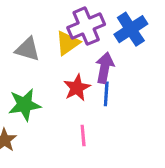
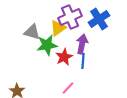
green star: (24, 105) -> (47, 45), moved
pink line: (83, 136) -> (68, 88), turned 48

